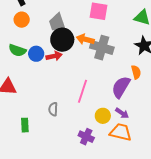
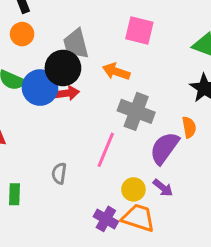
black circle: (62, 40) -> (63, 68), moved
gray cross: (102, 48) -> (136, 111), moved
blue circle: (36, 54) -> (40, 88), size x1.5
orange trapezoid: (121, 132) -> (138, 218), moved

